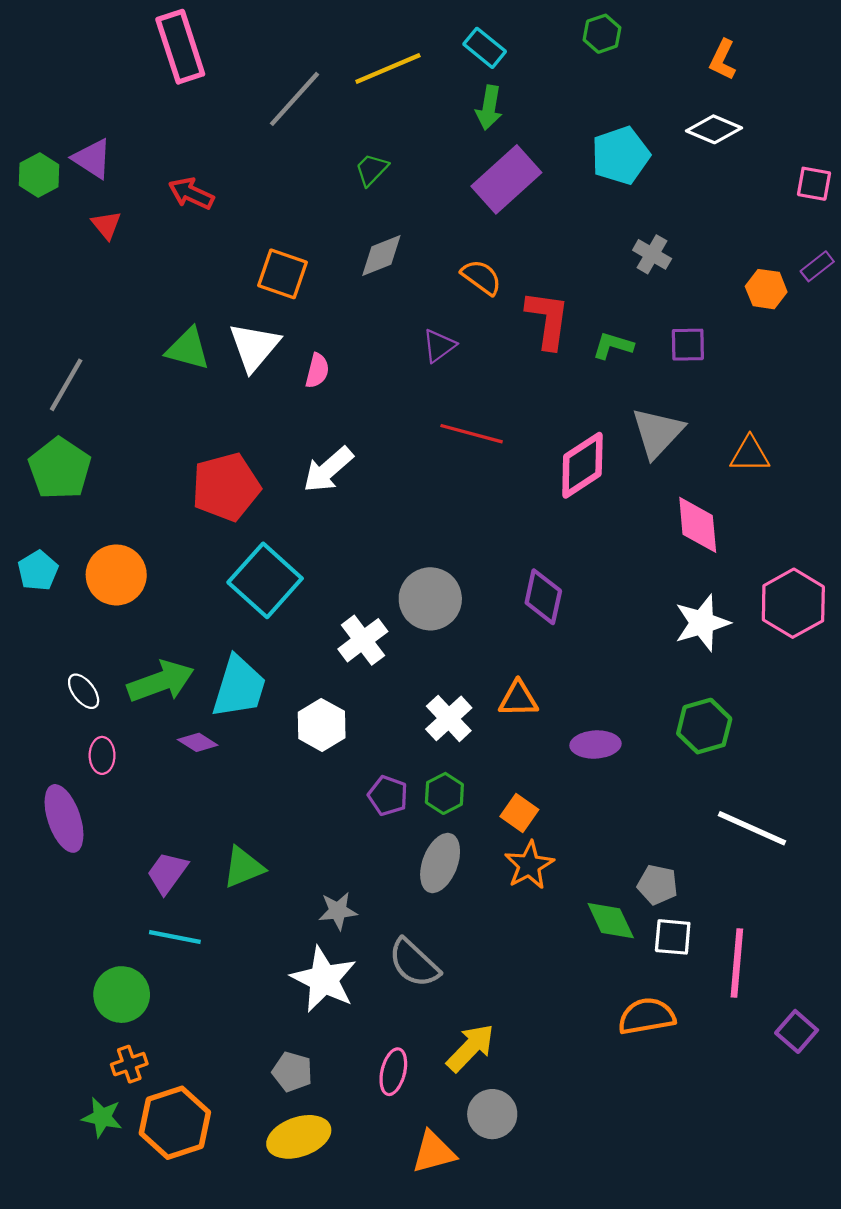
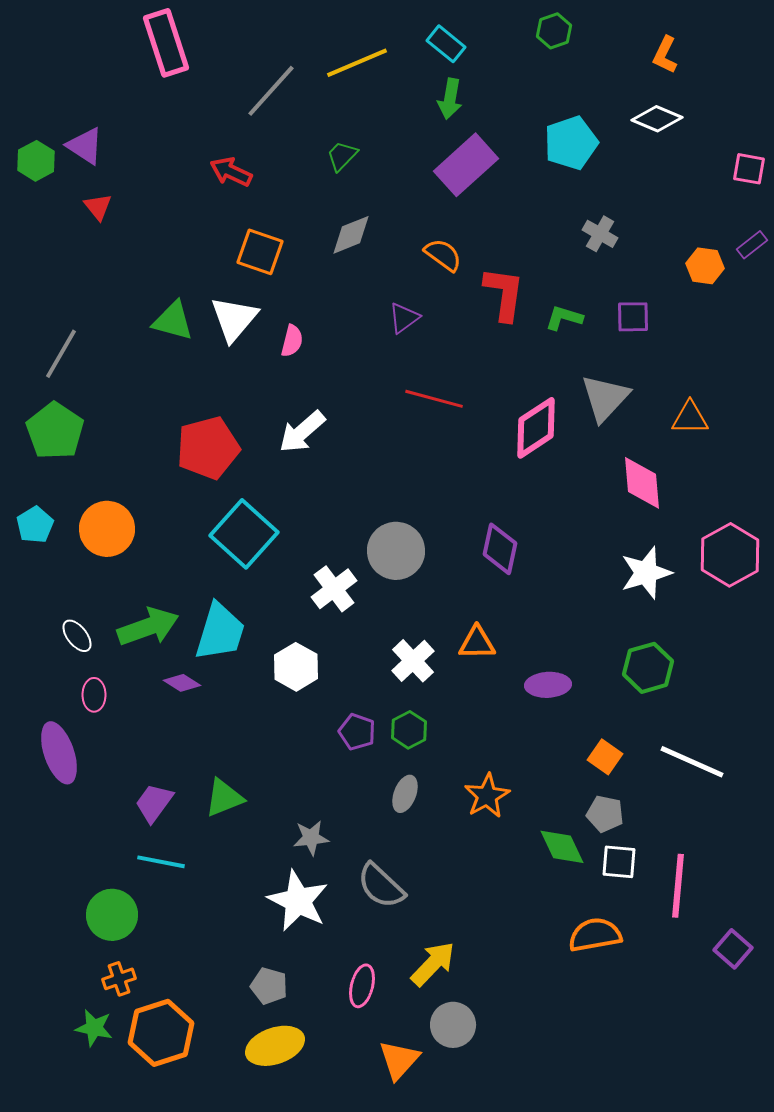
red arrow: (191, 193) -> (231, 172), moved
orange square: (519, 813) -> (605, 757), moved
gray ellipse: (440, 863) -> (405, 794), size x0.7
orange triangle: (434, 1152) -> (399, 1060), turned -33

